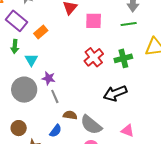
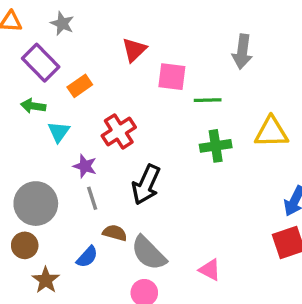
green line: (129, 24) -> (208, 100), moved
green arrow: (15, 46) -> (33, 106), turned 88
red cross: (94, 57) -> (119, 131), moved
gray circle: (24, 90) -> (36, 204), moved
black arrow: (115, 93) -> (146, 185), moved, turned -50

